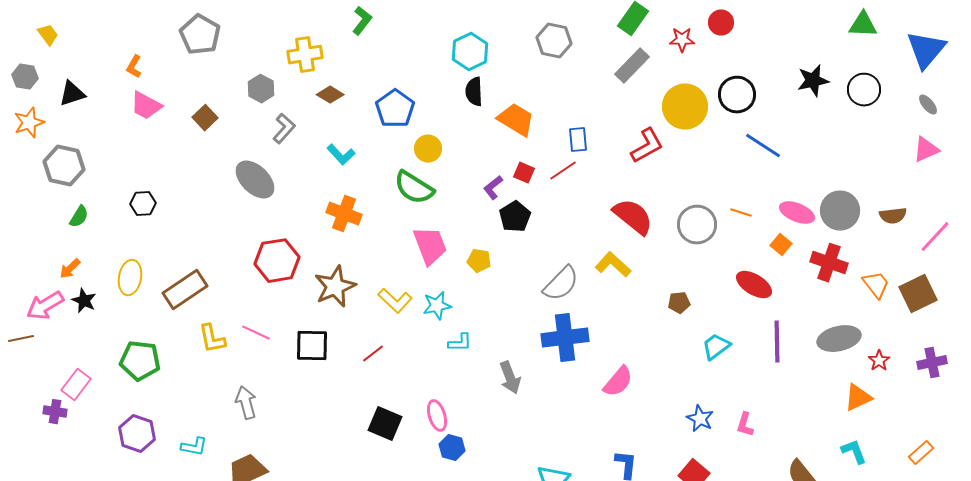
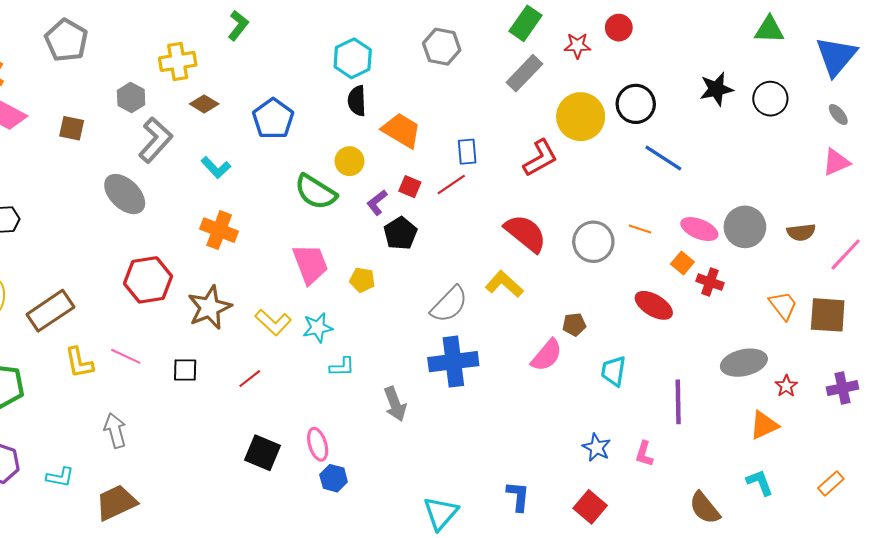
brown square: (205, 118) -> (72, 128), turned -35
gray L-shape: (284, 129) -> (155, 140), size x1.4
yellow circle: (428, 149) -> (349, 161), moved
green semicircle: (414, 188) -> (316, 192), moved
red cross: (829, 263) -> (710, 282), moved, size x0.7
brown square: (918, 294) -> (828, 315), turned 30
purple line: (777, 342) -> (678, 402), moved
black square: (312, 346) -> (185, 370), size x0.7
cyan trapezoid: (716, 347) -> (613, 371), turned -44
pink semicircle: (618, 382) -> (547, 355), moved

